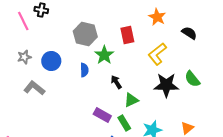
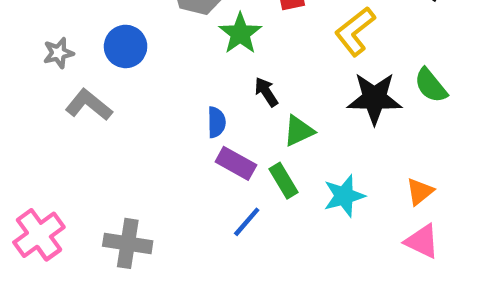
gray star: (24, 57) -> (58, 53), moved
blue semicircle: (84, 70) -> (216, 122), moved

